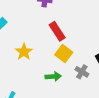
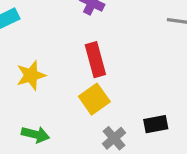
green arrow: (53, 76) -> (35, 135), moved

